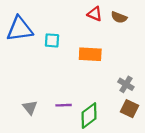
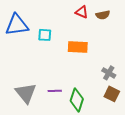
brown semicircle: (119, 17) -> (103, 15), turned -32
gray triangle: (30, 107) -> (26, 93), size x1.6
green diamond: (89, 116) -> (77, 100), turned -35

